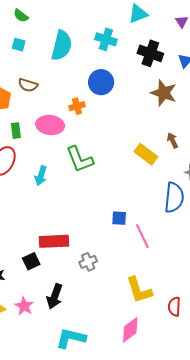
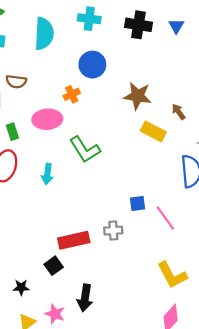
brown star: (164, 93) -> (138, 96), moved
gray cross: (88, 262) -> (113, 231), moved, turned 30

